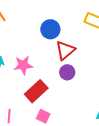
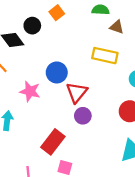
pink star: (23, 65) -> (30, 91), moved, turned 30

